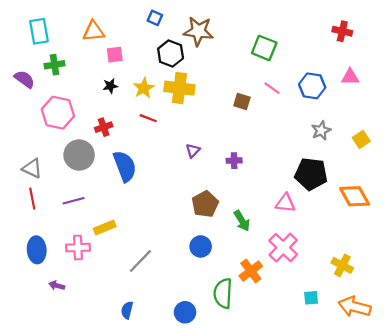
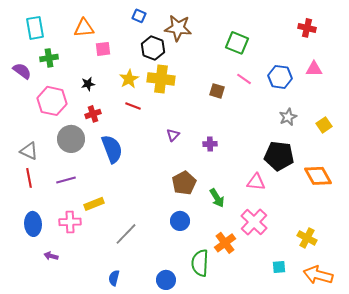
black star: (110, 86) -> (88, 84), moved

